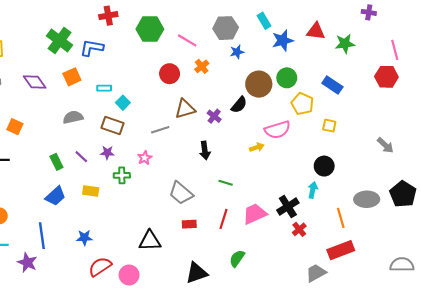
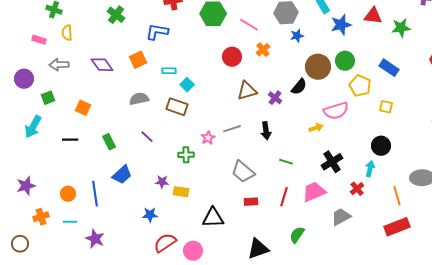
green cross: (60, 40) -> (116, 15), moved, size x0.7
gray line: (160, 130) -> (232, 129), moved
purple star: (107, 153) -> (162, 182), moved
green rectangle: (56, 162) -> (109, 142), moved
yellow rectangle: (91, 191) -> (181, 192), moved
black cross: (288, 207) -> (332, 162), moved
red cross: (299, 229) -> (357, 189), moved
blue line: (42, 236) -> (95, 194), moved
gray trapezoid: (316, 273) -> (341, 217), moved

